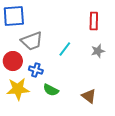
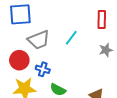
cyan line: (65, 49) -> (71, 38), moved

